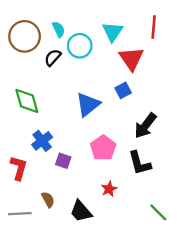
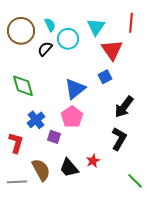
pink pentagon: (103, 148) -> (72, 117), moved
black L-shape: (140, 163) -> (119, 139), turned -135
brown semicircle: (48, 200) -> (41, 170), size x1.6
black trapezoid: (81, 211) -> (69, 168), moved

